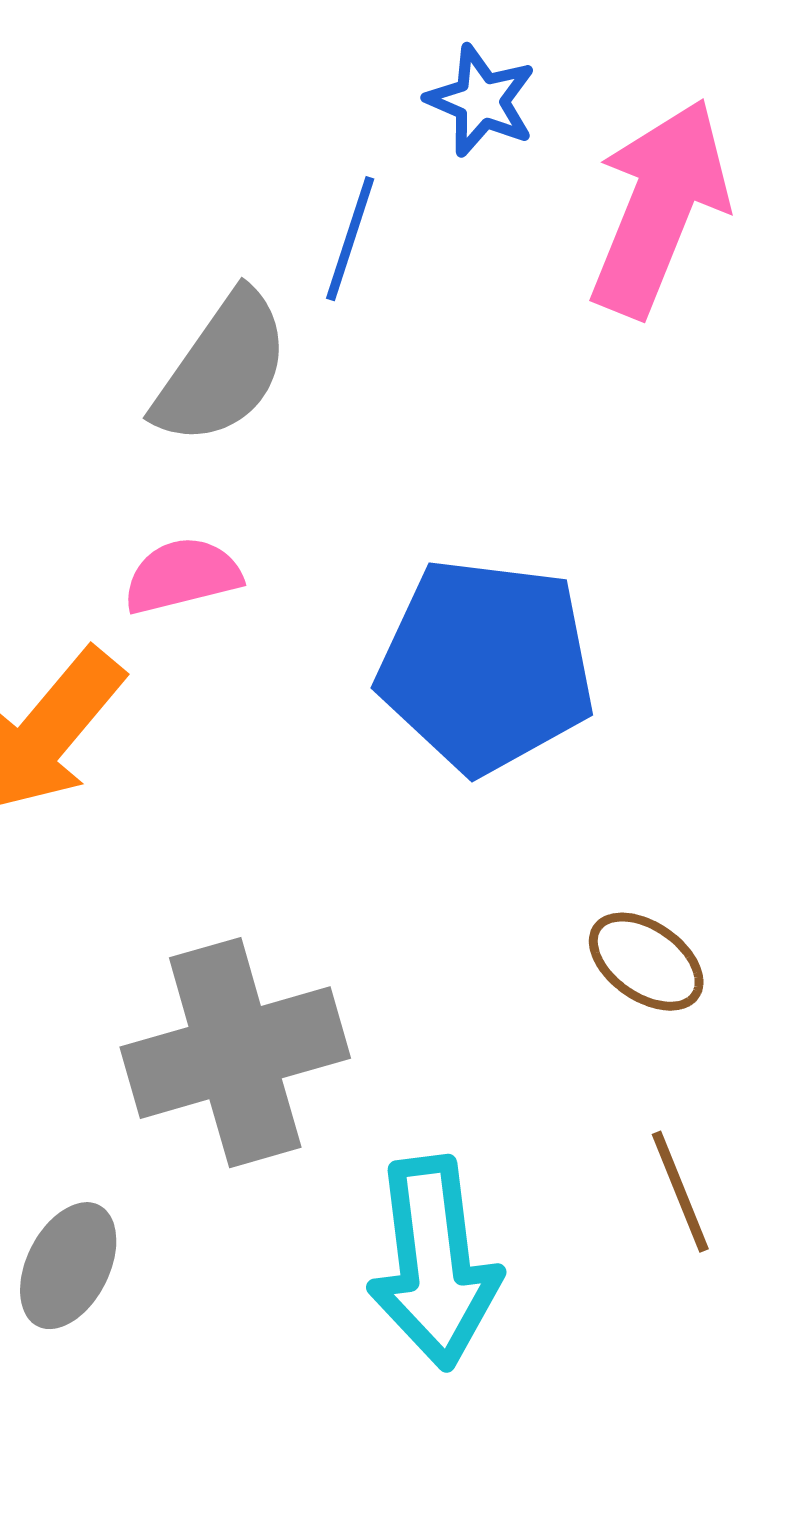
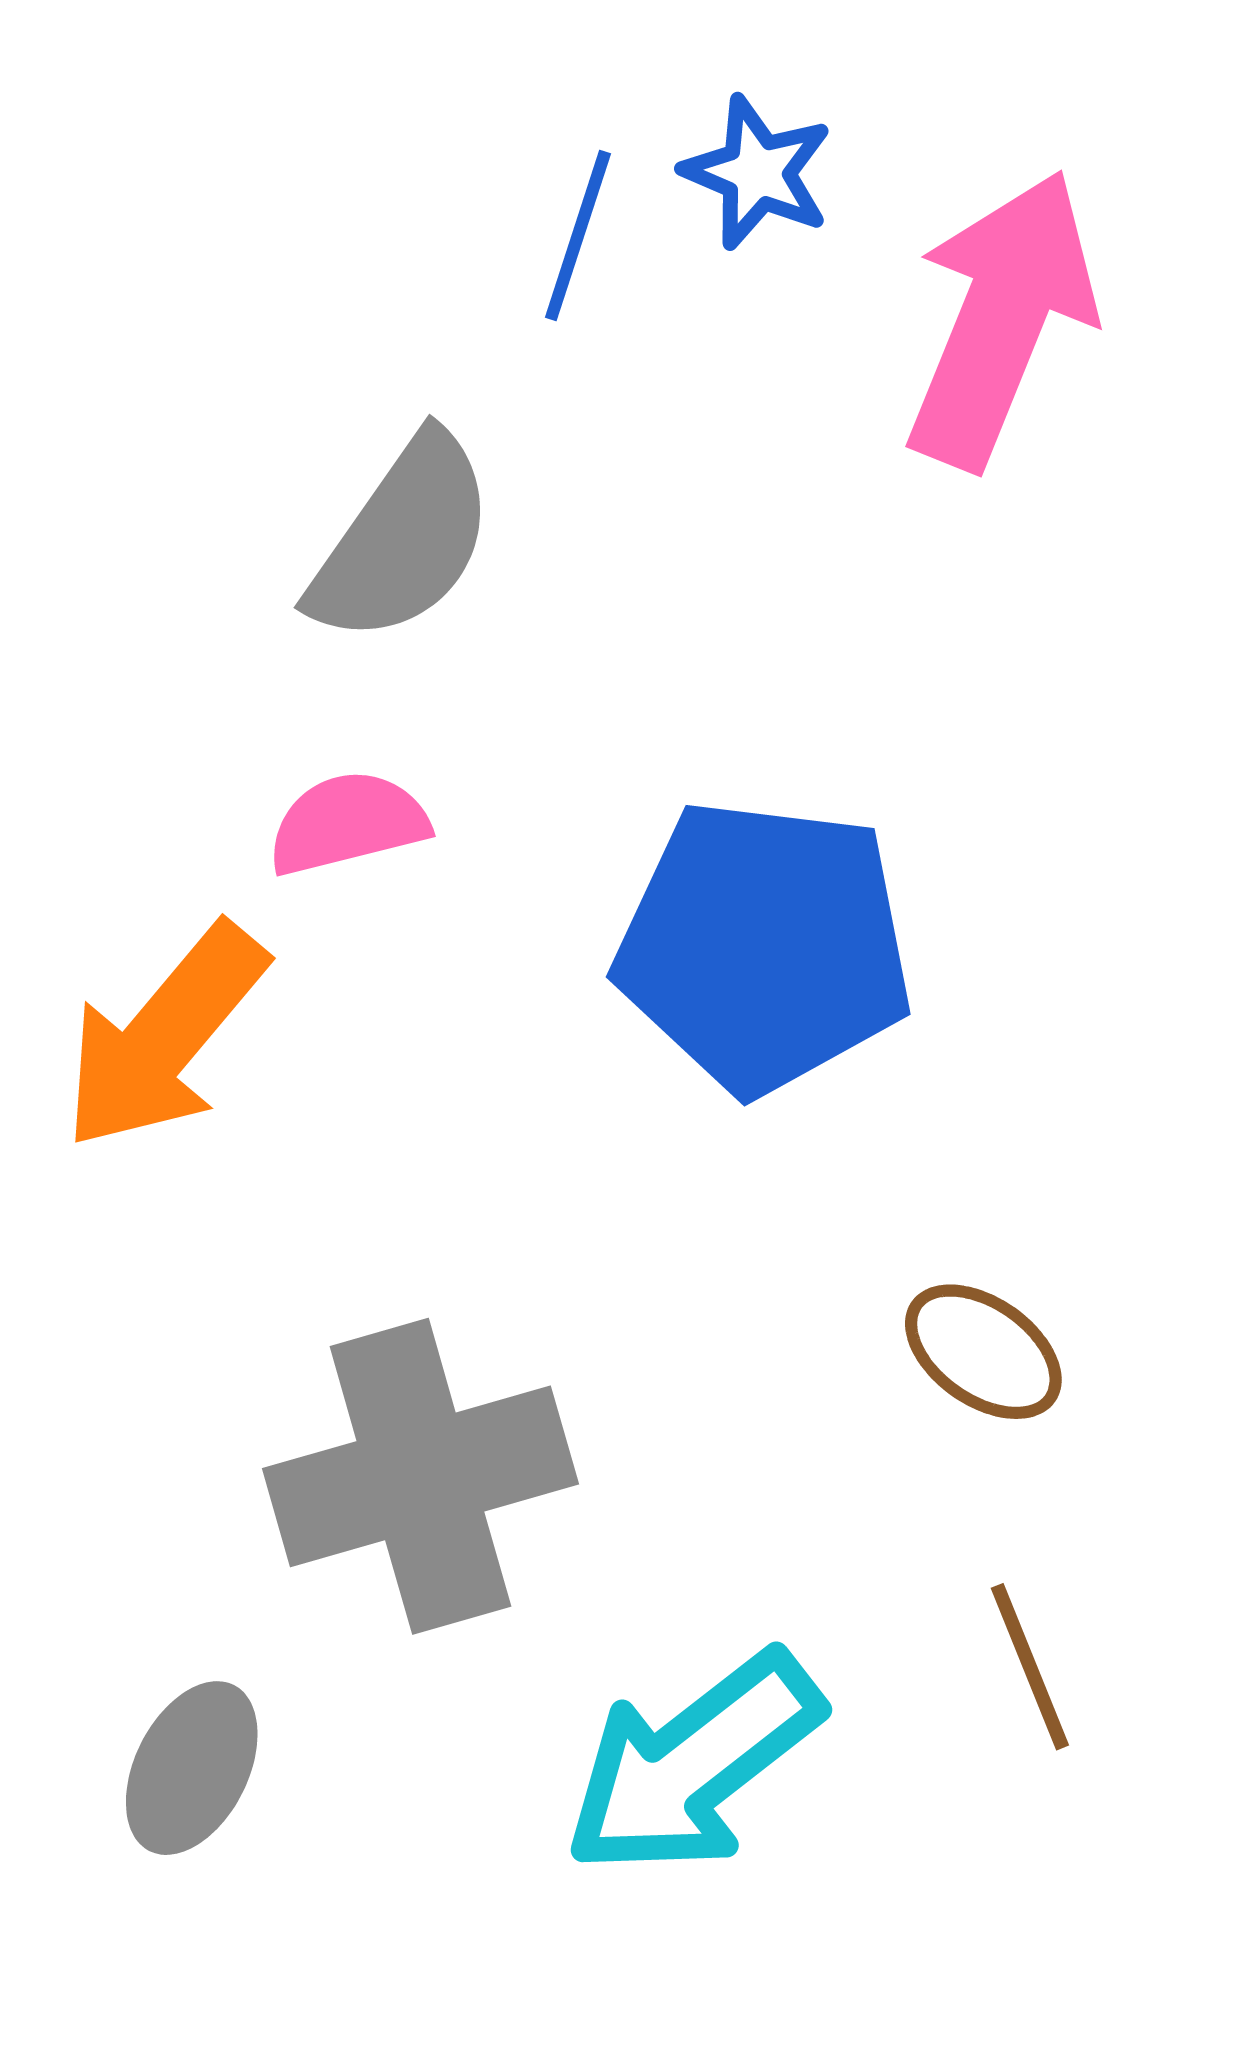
blue line: (350, 239) -> (578, 236), moved
cyan arrow: (434, 1263) -> (693, 1764), turned 59

